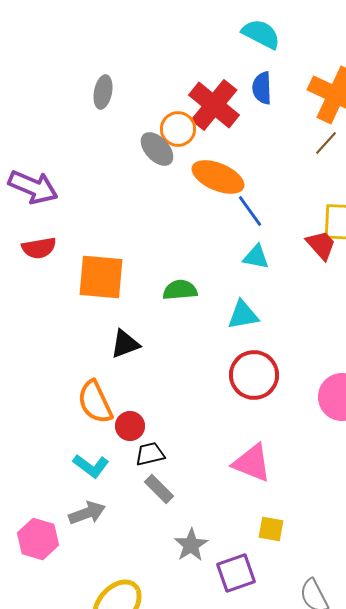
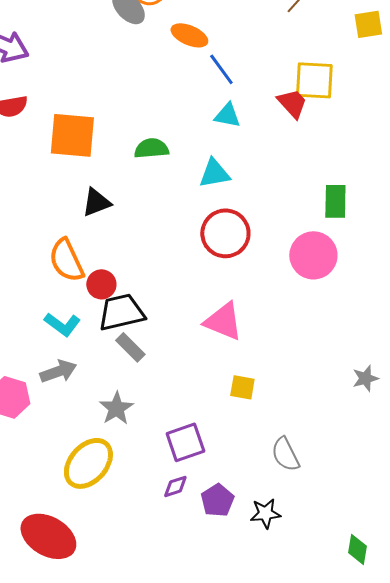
orange ellipse: (218, 177) -> (189, 35), size x0.7
black trapezoid: (150, 454) -> (121, 312), size x1.6
gray star: (191, 545) -> (116, 408), moved
purple square: (236, 573) -> (185, 442), moved

